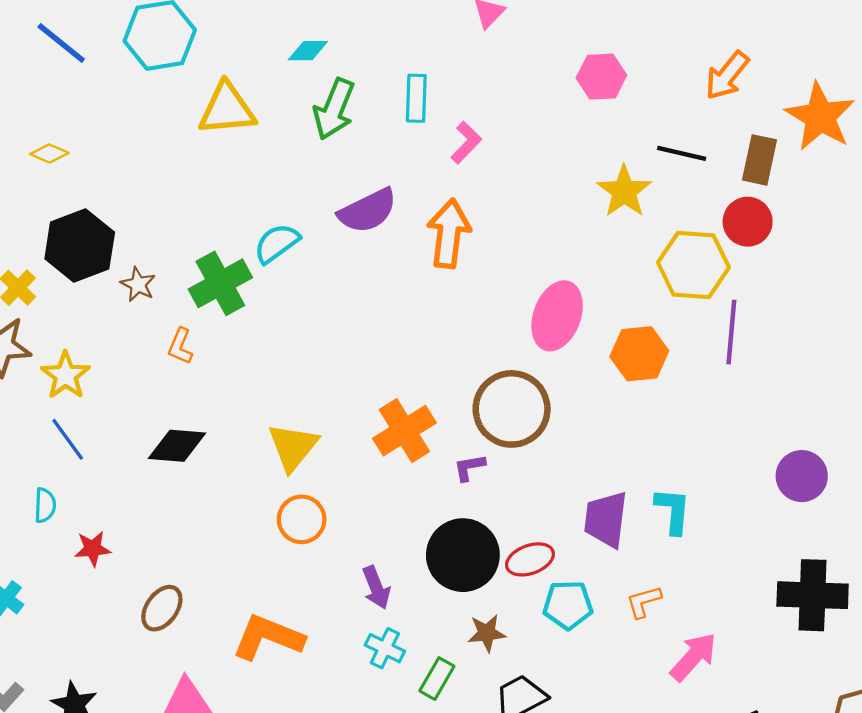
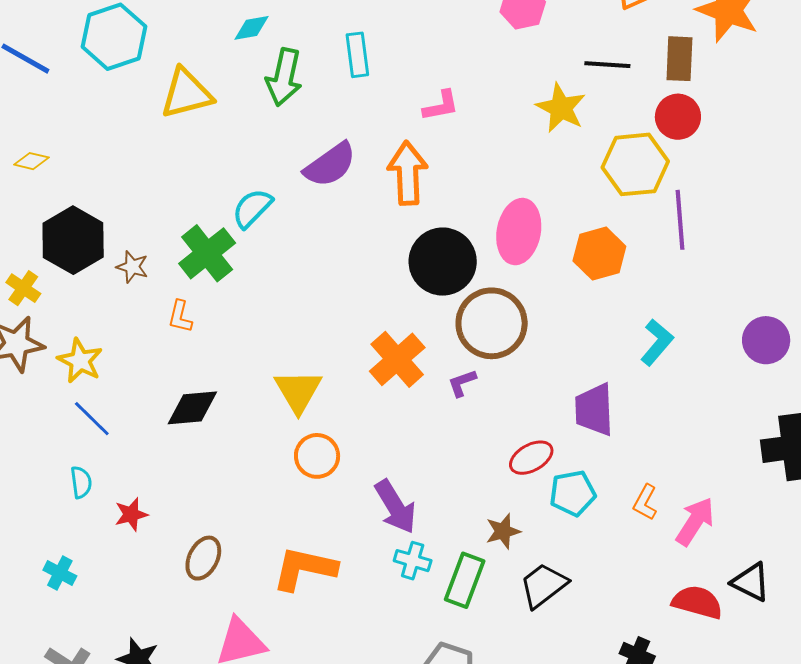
pink L-shape: (466, 143) -> (441, 106), moved, turned 45
cyan L-shape: (673, 511) -> (657, 342), moved, turned 45
black circle: (463, 555) -> (443, 262), moved
purple arrow: (376, 588) -> (395, 507), size x1.4
orange L-shape: (644, 602) -> (645, 502), moved, turned -36
green rectangle: (437, 679) -> (465, 580), size x1.4

